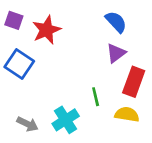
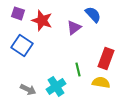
red star: (47, 30) -> (42, 20), turned -30
purple triangle: (116, 53) -> (74, 27), moved

